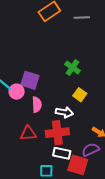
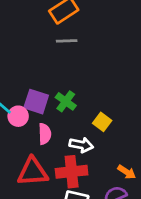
gray line: (82, 17) -> (67, 41), moved
green cross: (72, 67) -> (66, 101), moved
red triangle: (28, 133) -> (33, 172), size x1.4

